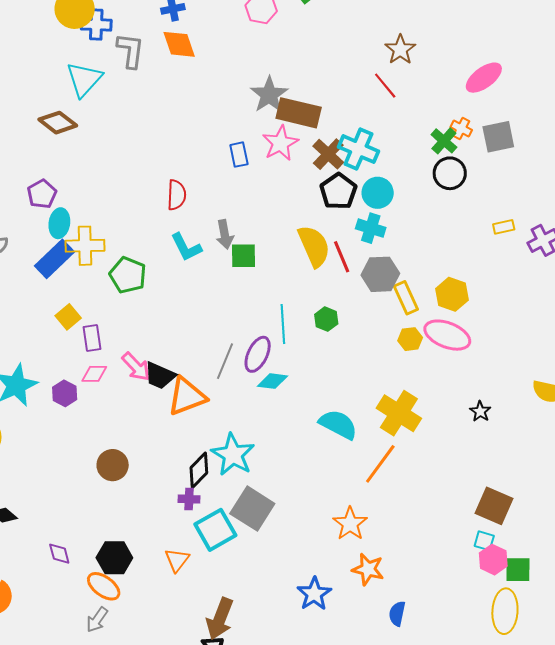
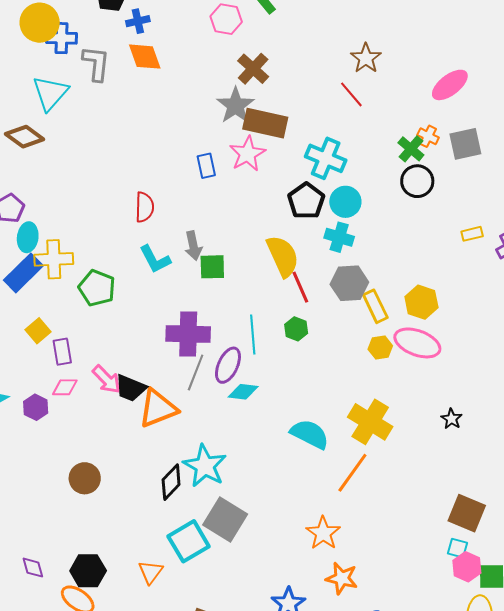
brown cross: (328, 154) -> (253, 69), moved
red line: (342, 257) -> (300, 287), moved
purple cross: (189, 499) -> (188, 334), moved, size x2.0

